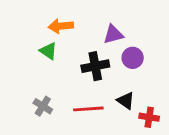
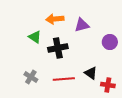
orange arrow: (61, 26) -> (55, 19), moved
purple circle: (133, 58) -> (110, 42), moved
black cross: (95, 66) -> (58, 48), moved

